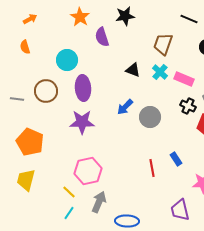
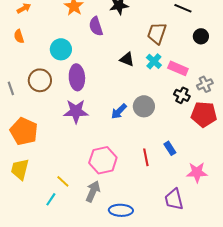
gray line: (17, 99) -> (11, 88), turned 64
blue arrow: (125, 107) -> (119, 111), moved
pink hexagon: (88, 171) -> (103, 160), moved
cyan line: (69, 213) -> (51, 199), moved

